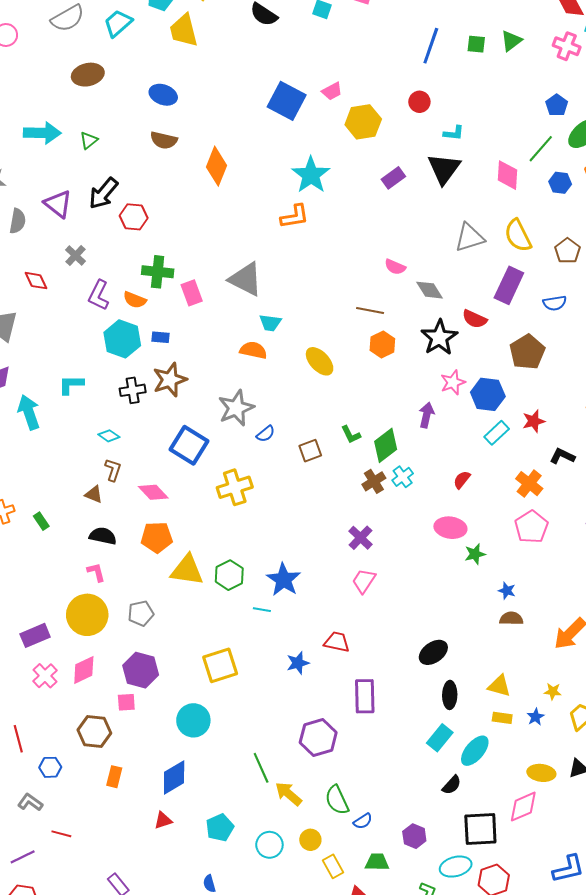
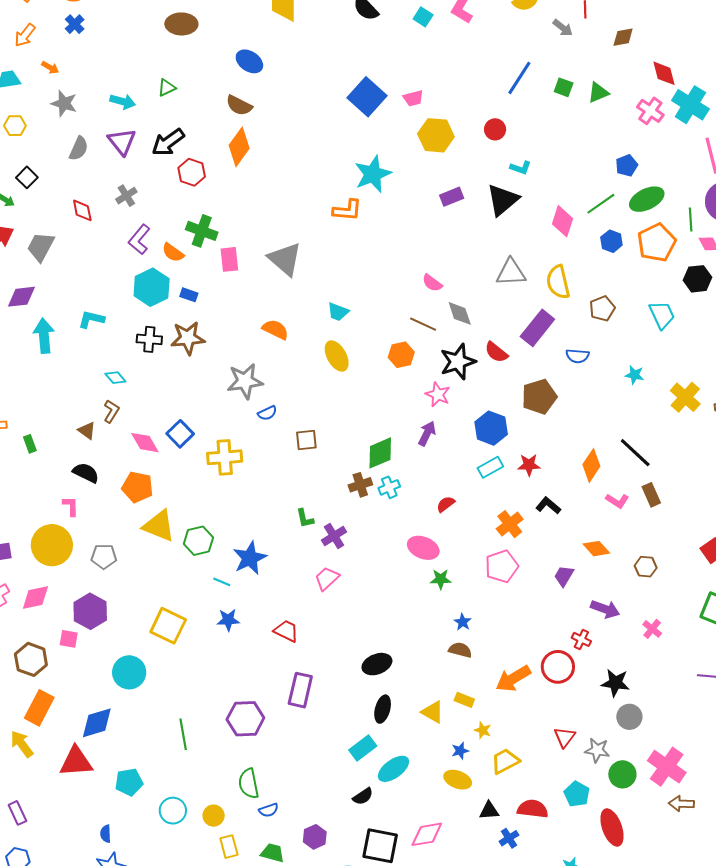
cyan arrow: (42, 133) -> (123, 101), moved, size x0.7
orange diamond: (217, 166) -> (239, 147), moved
brown line: (370, 311) -> (423, 324), moved
cyan trapezoid: (270, 323) -> (338, 312), moved
pink star: (453, 382) -> (438, 394), moved, turned 30
green L-shape: (351, 434) -> (305, 518), moved
blue square: (189, 445) -> (180, 434), moved, size x0.7
blue star: (298, 663) -> (228, 620), moved
yellow square: (220, 665) -> (168, 626), turned 30
yellow rectangle: (502, 718) -> (464, 700), moved
yellow ellipse: (541, 773) -> (458, 780), moved
orange rectangle: (114, 777) -> (39, 708), size x1.6
yellow arrow: (289, 794) -> (22, 744), moved
red triangle: (163, 820) -> (76, 762), size x1.8

